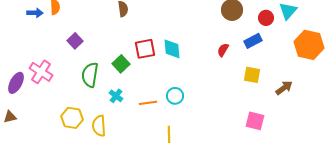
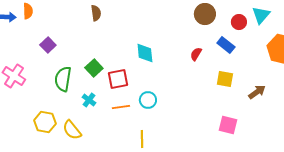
blue rectangle: (253, 41) -> (226, 45), turned 66
red square: (145, 49) -> (118, 79), moved
yellow semicircle: (99, 126) -> (72, 130), turned -35

